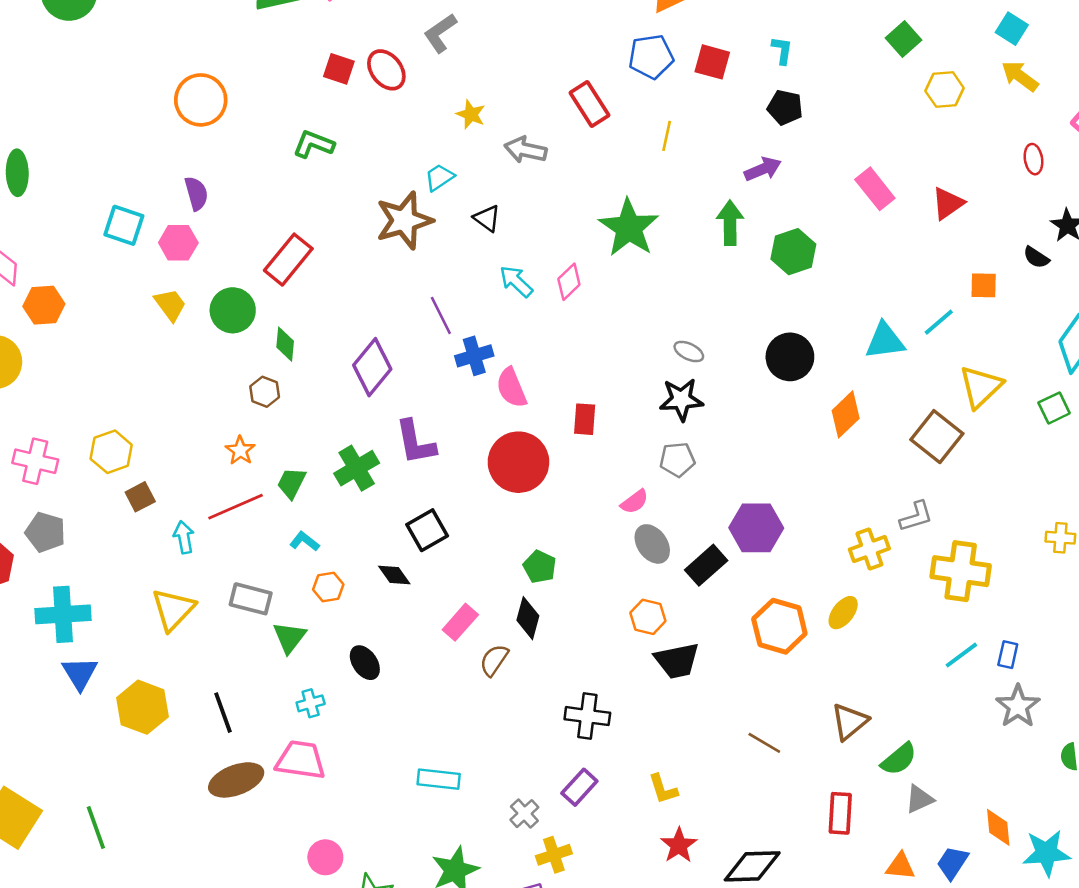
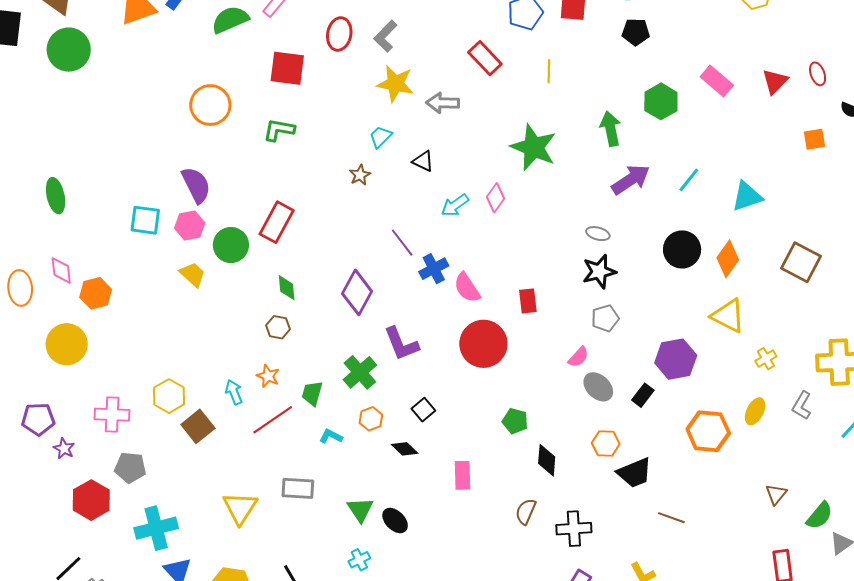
gray L-shape: (440, 33) -> (385, 36), moved
red square: (339, 69) -> (287, 68), size x1.5
red ellipse: (386, 70) -> (339, 34), moved, turned 60
orange circle: (201, 100) -> (210, 105), moved
yellow star: (471, 114) -> (395, 84), size x1.6
red ellipse: (1033, 159) -> (818, 74), moved
purple arrow: (763, 169) -> (631, 179), moved, size x1.4
purple semicircle: (196, 193) -> (196, 185), size x1.4
brown star: (404, 220) -> (360, 175), size x0.5
green hexagon: (793, 252) -> (661, 101), moved
cyan arrow: (516, 281) -> (455, 205), turned -68
green circle: (233, 310) -> (231, 245), moved
cyan line: (939, 322) -> (689, 180), moved
black circle: (790, 357) -> (682, 249), moved
yellow triangle: (981, 387) -> (728, 316), moved, turned -39
brown square: (140, 497) -> (198, 426), size x1.4
gray L-shape: (916, 516) -> (802, 405), moved, turned 148
black square: (427, 530) -> (423, 410), size x0.7
cyan arrow: (184, 537) -> (234, 392), moved
yellow cross: (869, 549) -> (766, 359), size x0.7
black rectangle: (706, 565) -> (643, 395), size x0.7
orange hexagon: (328, 587) -> (371, 419), moved
black diamond: (528, 618) -> (547, 460), moved
pink rectangle: (460, 622) -> (462, 475), turned -32
green triangle: (289, 637) -> (360, 510), moved
brown semicircle: (494, 660) -> (526, 512), moved
brown triangle: (850, 722) -> (776, 494), size x0.7
brown line: (764, 743) -> (671, 518), moved

